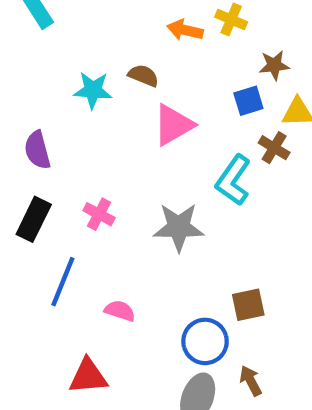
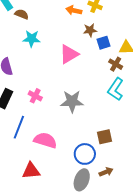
brown star: (274, 65) -> (90, 30), moved
brown semicircle: (143, 76) -> (22, 14), moved
cyan L-shape: (233, 180) -> (116, 89), moved
pink semicircle: (120, 311) -> (45, 140), size x1.6
brown arrow: (251, 381) -> (106, 172), turned 96

